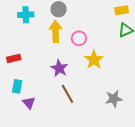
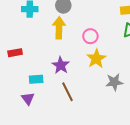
pink circle: (79, 38) -> (90, 36), moved
cyan rectangle: (17, 86) -> (36, 79), moved, turned 72
gray star: (114, 99) -> (114, 82), moved

